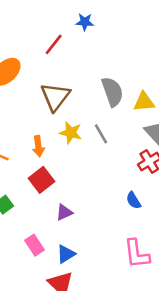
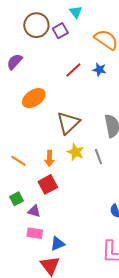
red line: (54, 44) -> (73, 70), moved
purple triangle: (64, 212) -> (34, 211), moved, turned 32
pink rectangle: (34, 245) -> (35, 233), turned -56

